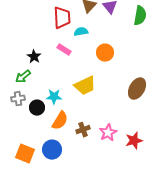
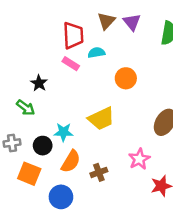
pink rectangle: (64, 50) -> (71, 64), moved
green arrow: (23, 77) -> (26, 108), turned -105
gray cross: (18, 99) -> (12, 143), moved
pink star: (108, 133) -> (139, 159), moved
orange square: (25, 154) -> (29, 174), moved

